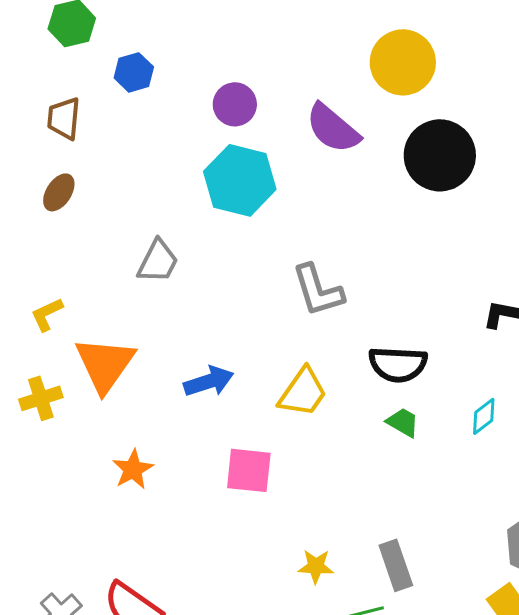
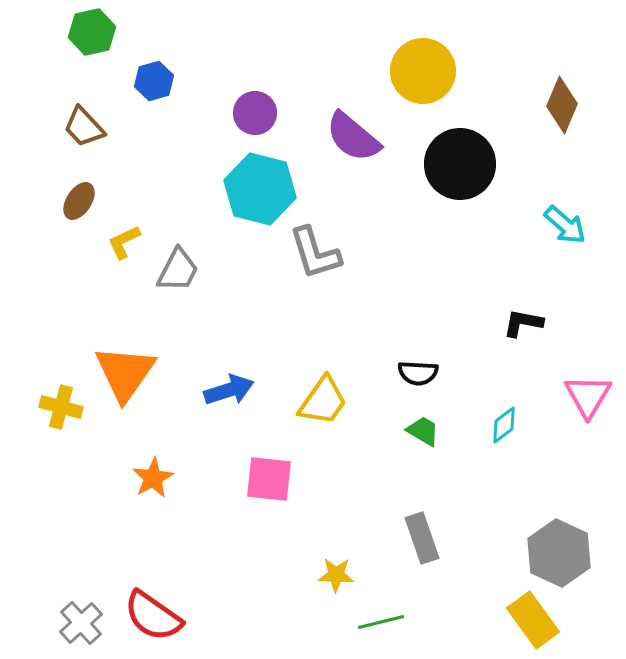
brown trapezoid: (64, 118) -> (84, 127), turned -48
gray L-shape: (318, 290) -> (315, 253), moved
yellow L-shape: (47, 314) -> (124, 242), moved
black semicircle: (398, 364) -> (418, 373), size x0.7
yellow cross: (41, 398) -> (61, 407), turned 33
gray rectangle: (396, 565) -> (422, 538), moved

